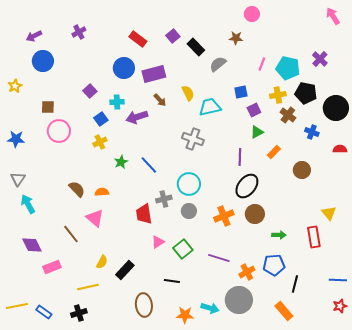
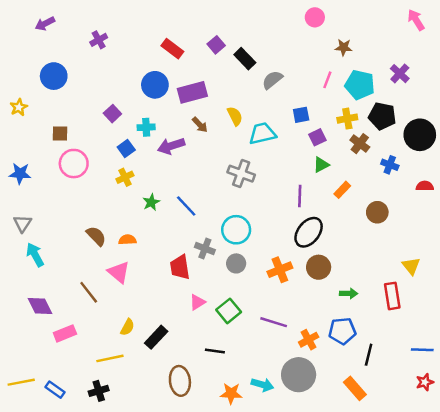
purple arrow: (34, 36) -> (45, 24), moved
brown star: (236, 38) -> (344, 47), moved
gray cross: (164, 199) -> (205, 248), turned 35

